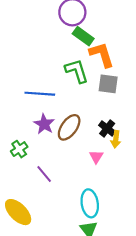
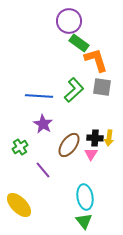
green L-shape: (77, 71) -> (74, 90), moved, turned 65
brown ellipse: (69, 127) -> (69, 145), moved
black cross: (107, 128) -> (95, 138), moved, turned -35

